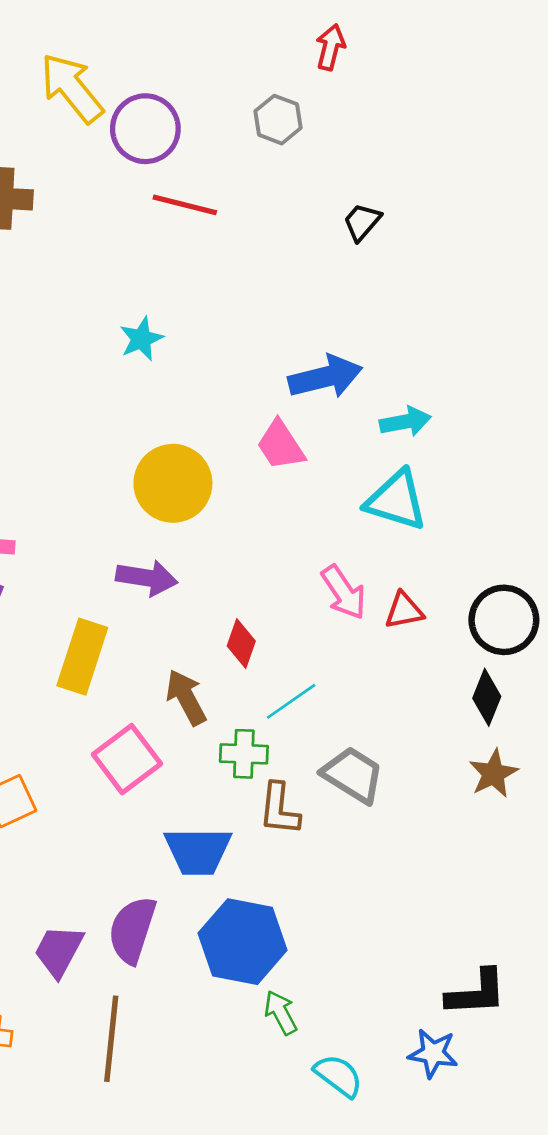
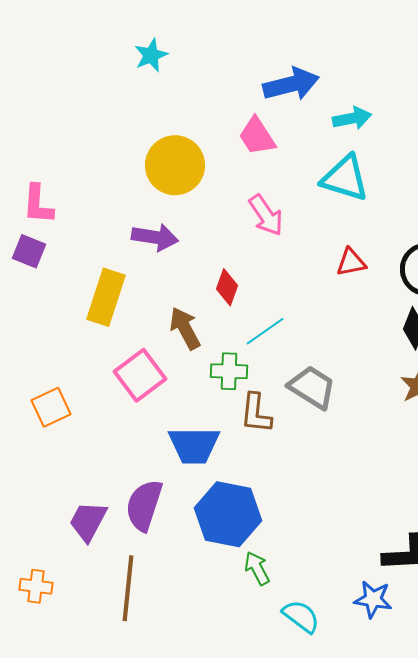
pink arrow: (344, 592) -> (266, 215), moved

